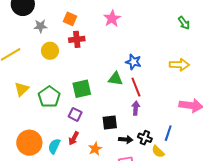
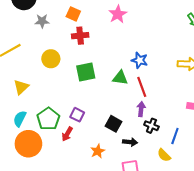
yellow circle: (50, 51) -> (51, 59), moved
green square: (82, 89) -> (86, 72), moved
green pentagon: (49, 97) -> (48, 119), moved
black square: (110, 123) -> (114, 124), turned 35
red arrow: (74, 138) -> (67, 134), moved
black cross: (145, 138) -> (151, 126), moved
cyan semicircle: (54, 146) -> (20, 119), moved

